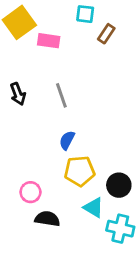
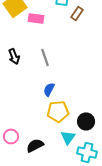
pink circle: (30, 192) -> (11, 136), moved
cyan triangle: (94, 208) -> (68, 137), turned 35
black semicircle: (47, 219) -> (35, 145), turned -36

